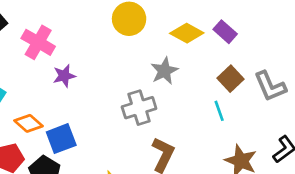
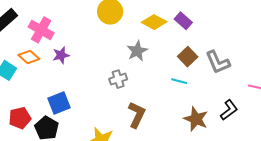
gray cross: (139, 108) -> (118, 79), size x0.7
cyan line: (219, 111) -> (179, 81), turned -56
orange diamond: (28, 123) -> (29, 57), moved

